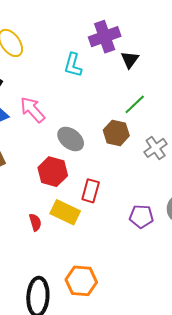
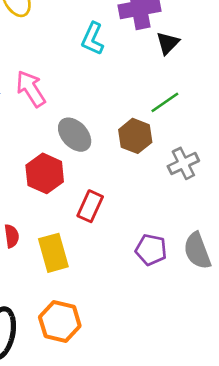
yellow rectangle: (65, 212) -> (53, 253), moved, turned 40

